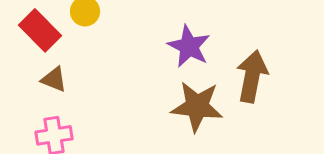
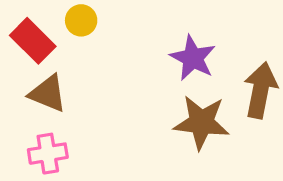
brown triangle: (54, 79) -> (48, 93), size x1.4

